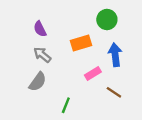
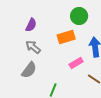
green circle: (107, 20) -> (79, 16), moved
purple semicircle: (40, 29) -> (31, 25), turned -128

